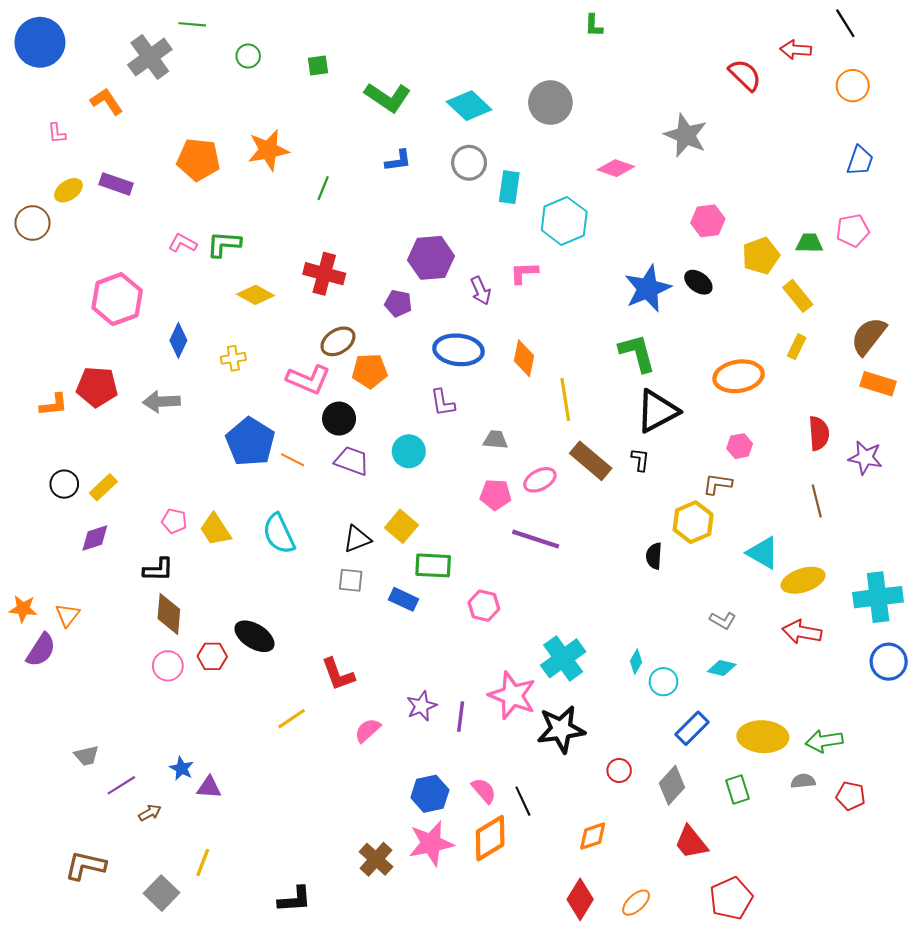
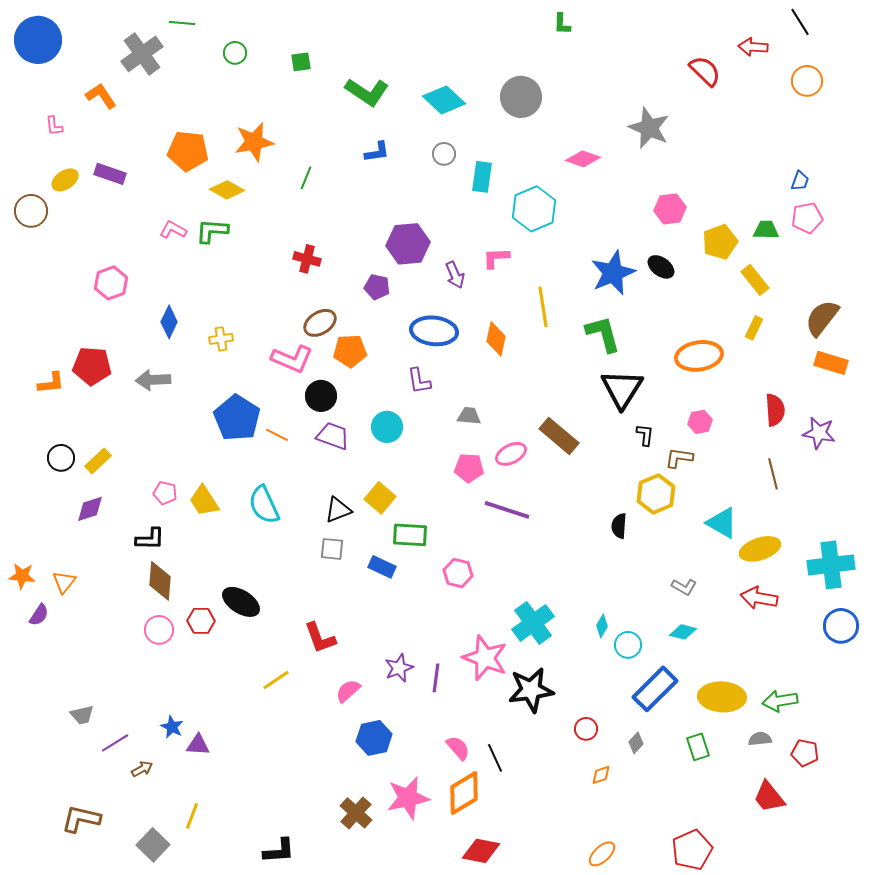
blue trapezoid: (860, 161) -> (800, 181), moved, size x0.7
gray circle: (469, 163) -> (444, 154), size x0.7
red cross: (324, 274) -> (307, 259), size x0.7
yellow diamond: (256, 295) -> (227, 190), moved
pink hexagon: (117, 299) -> (111, 283), size x0.7
yellow line: (565, 400) -> (543, 307), moved
black triangle: (657, 411) -> (622, 389), turned -30
black L-shape: (640, 460) -> (645, 435), moved
purple semicircle: (41, 650) -> (39, 615), size x0.7
blue rectangle: (692, 728) -> (655, 689), size x1.4
gray diamond: (672, 785) -> (636, 743), size x0.6
blue hexagon: (430, 794) -> (374, 738), moved
orange diamond: (593, 836) -> (601, 775), moved, size x0.7
red trapezoid: (691, 842) -> (769, 797), moved
red diamond: (580, 899) -> (481, 851), moved, turned 69

